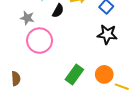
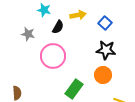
pink circle: (40, 41) -> (53, 56), moved
orange circle: (104, 74) -> (103, 75), moved

